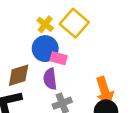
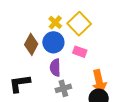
pink rectangle: (59, 58) -> (80, 52), moved
brown diamond: (19, 75) -> (31, 44), moved, turned -50

